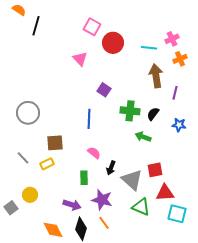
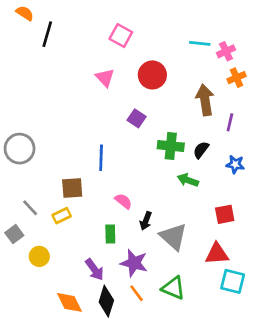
red circle: (113, 43) -> (152, 75), moved
cyan line: (149, 48) -> (200, 43), moved
gray circle: (28, 113) -> (20, 149), moved
blue line: (89, 119) -> (101, 158), moved
red square: (155, 170) -> (225, 214), moved
purple arrow: (72, 205) -> (94, 270), turned 36
green triangle: (141, 207) -> (173, 288), moved
gray square: (11, 208) -> (14, 234), moved

